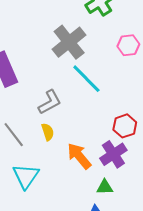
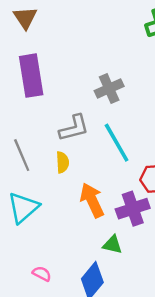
gray cross: (69, 42) -> (109, 88), moved, size x0.7
cyan line: (86, 79) -> (117, 143), moved

